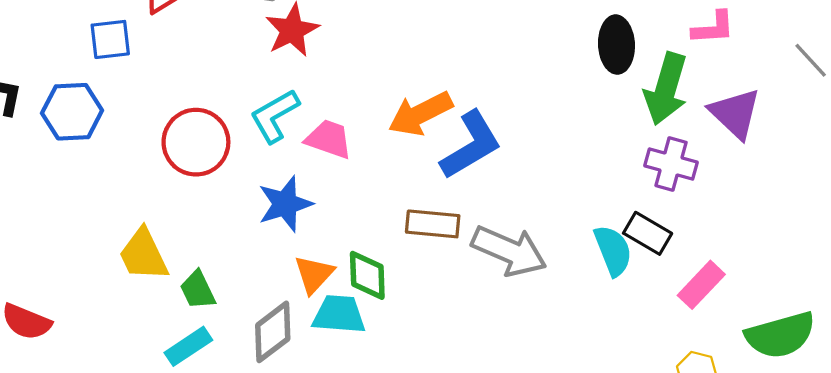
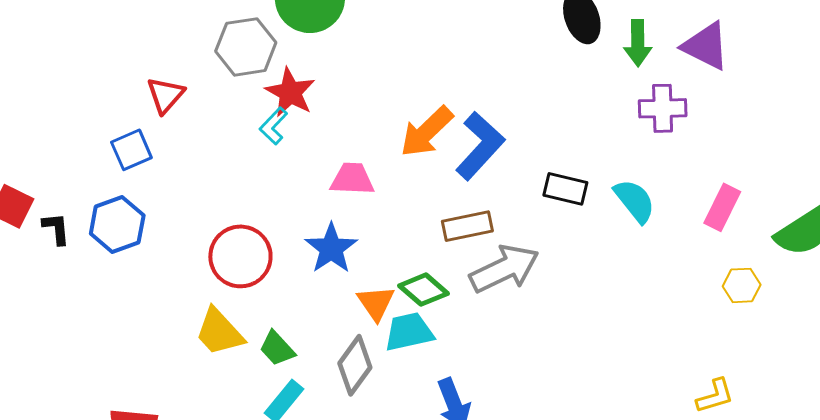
green arrow: (666, 89) -> (638, 43), size x0.7
cyan L-shape: (275, 116) -> (274, 126), moved, size x0.7
red circle: (196, 142) -> (240, 256), moved
black rectangle: (648, 233) -> (565, 189), moved
gray arrow: (509, 251) -> (504, 269), moved, turned -32
green diamond: (367, 275) -> (423, 290), turned -30

